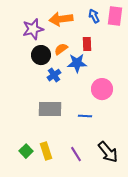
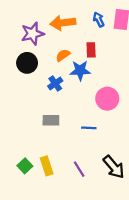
black circle: (41, 55) -> (27, 63), moved
gray rectangle: (50, 109) -> (51, 120), size x0.7

